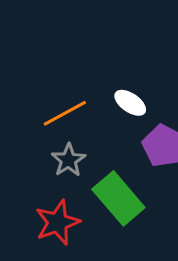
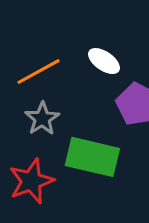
green rectangle: (118, 198) -> (92, 157), turned -36

